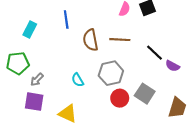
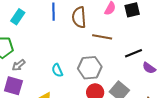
brown semicircle: (91, 40) -> (79, 17), moved
black line: (155, 53) -> (134, 53), turned -72

